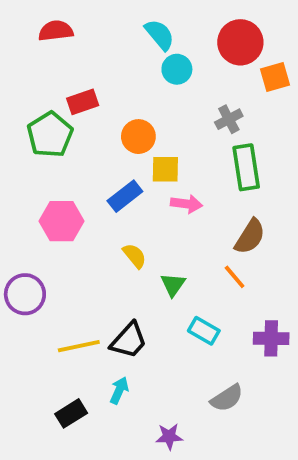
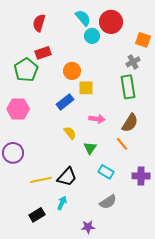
red semicircle: (56, 31) -> (39, 23), moved, turned -66
red circle: (240, 42) -> (111, 22), moved
orange square: (275, 77) -> (143, 40), turned 35
gray cross: (229, 119) -> (133, 62), moved
pink arrow: (187, 204) -> (97, 119), moved
pink hexagon: (61, 221) -> (18, 109), moved
gray semicircle: (227, 398) -> (108, 202), moved

